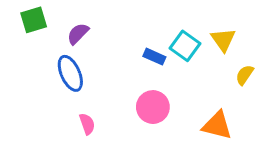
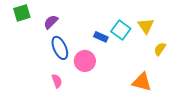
blue ellipse: (70, 73) -> (60, 48), moved
pink circle: (153, 107) -> (85, 61), moved

